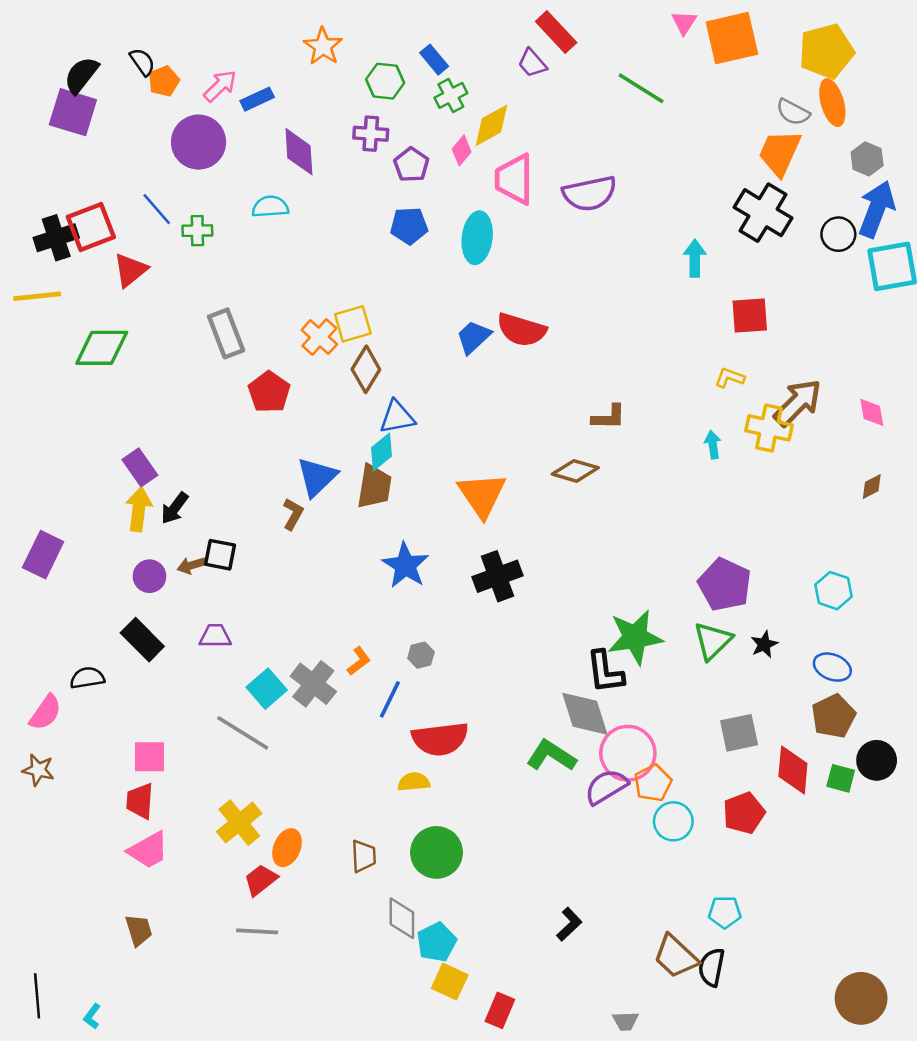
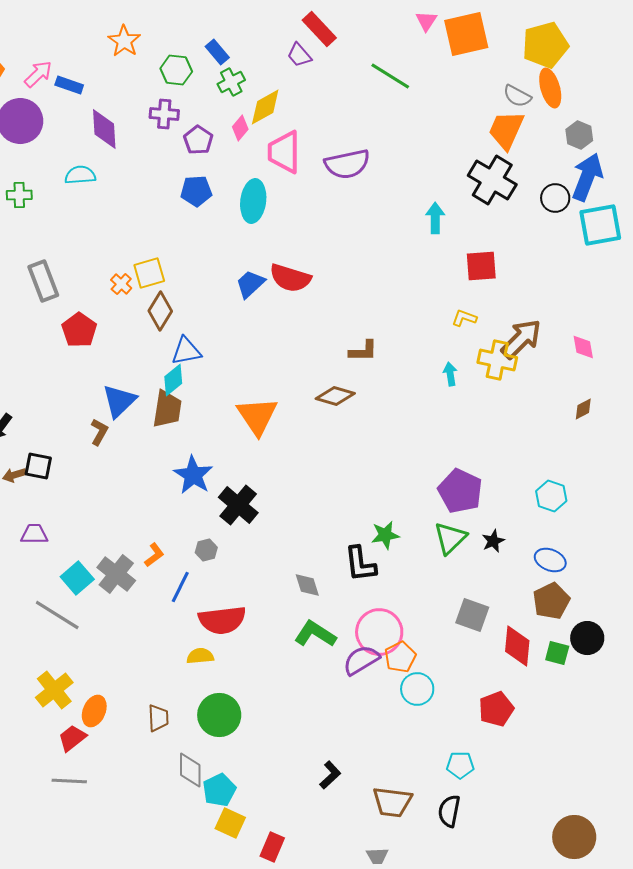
blue rectangle: (257, 99) -> (69, 85), turned 44
orange cross: (319, 337) -> (121, 284), size x0.7
black cross: (497, 576) -> (238, 505), moved, turned -30
green star: (635, 637) -> (385, 535), size x0.6
gray diamond: (585, 714) -> (307, 585), moved, size x0.6
gray square: (739, 733) -> (472, 615), turned 32
red pentagon: (744, 813) -> (496, 709), moved
brown trapezoid: (676, 956) -> (392, 802), moved, turned -36

